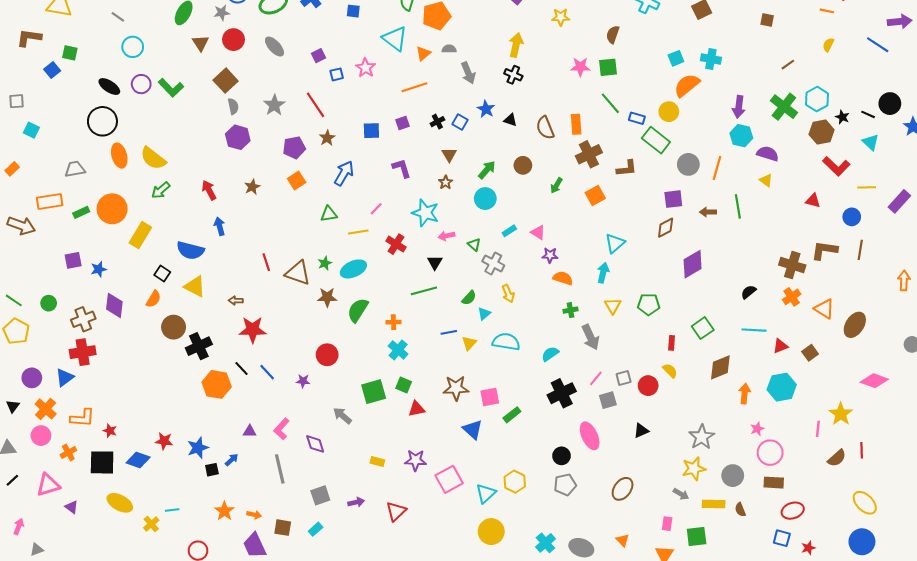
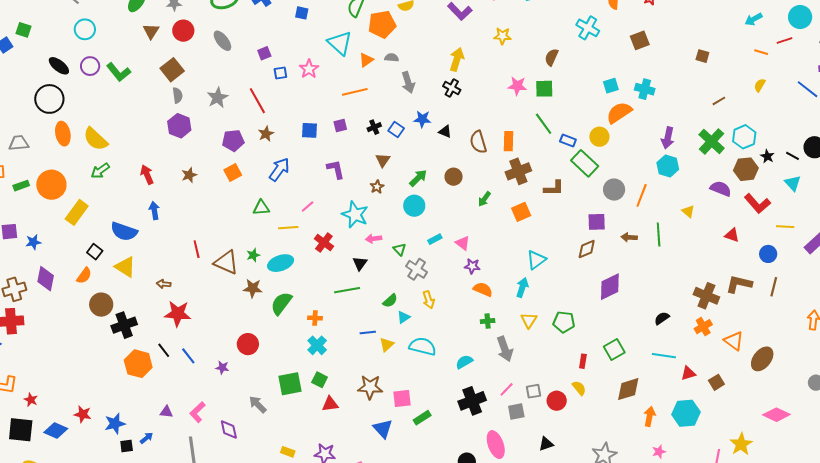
blue star: (486, 109) -> (422, 119), turned -30
purple semicircle: (768, 154) -> (721, 189), moved

